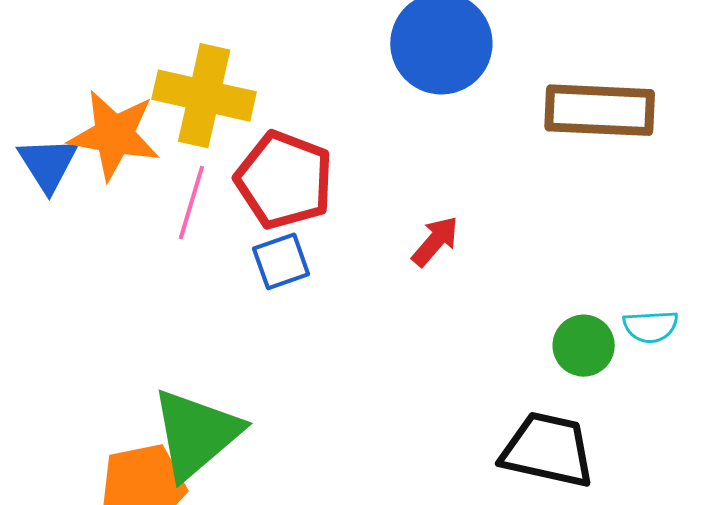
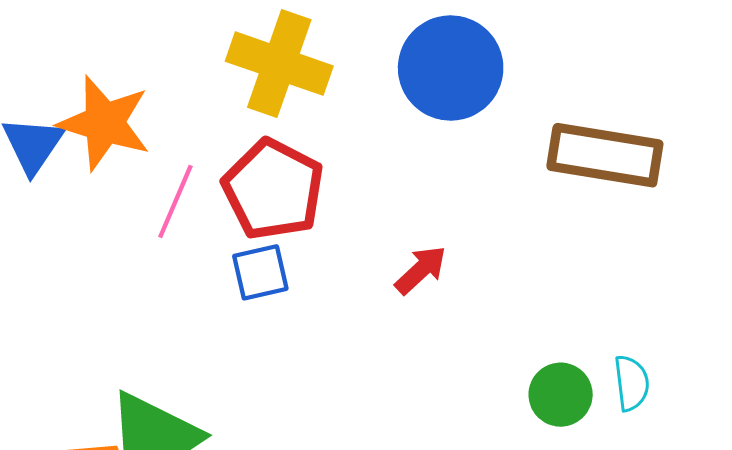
yellow cross: (204, 96) -> (279, 64), moved
cyan semicircle: (651, 327) -> (631, 383), turned -100

